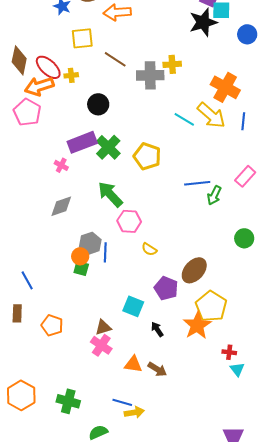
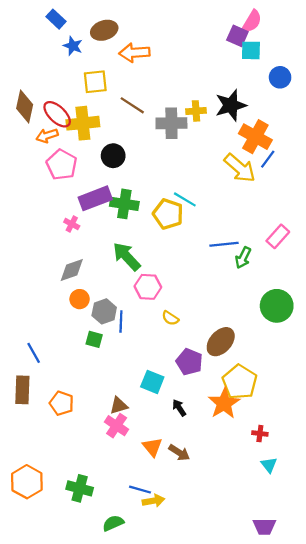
black star: (203, 22) -> (231, 105), moved
yellow cross: (71, 75) -> (83, 123), size x2.0
orange arrow: (39, 86) -> (47, 136), size x0.7
pink pentagon: (27, 112) -> (62, 165), moved
cyan line: (184, 119) -> (185, 199), moved
blue line: (243, 121) -> (268, 159), moved, turned 30
green cross: (108, 147) -> (124, 204), turned -35
green circle: (244, 238) -> (277, 306), size x1.5
orange circle: (80, 256) -> (80, 299), moved
brown rectangle: (17, 313) -> (22, 390), size x1.4
orange triangle: (133, 364) -> (152, 447), turned 42
cyan triangle: (237, 369) -> (269, 465), moved

